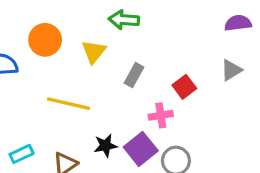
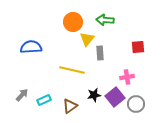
orange circle: (45, 40) -> (73, 22), moved
gray rectangle: (134, 75) -> (100, 53), moved, turned -32
red square: (184, 87) -> (138, 47), moved, turned 32

